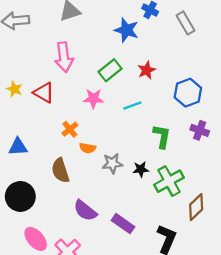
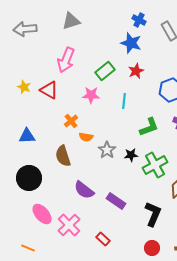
blue star: (126, 30) -> (131, 43), moved
pink arrow: (64, 57) -> (66, 60), turned 30
cyan line: (132, 106) -> (124, 101), turned -63
green L-shape: (162, 136) -> (149, 127), turned 60
gray star: (112, 163) -> (107, 150), turned -30

